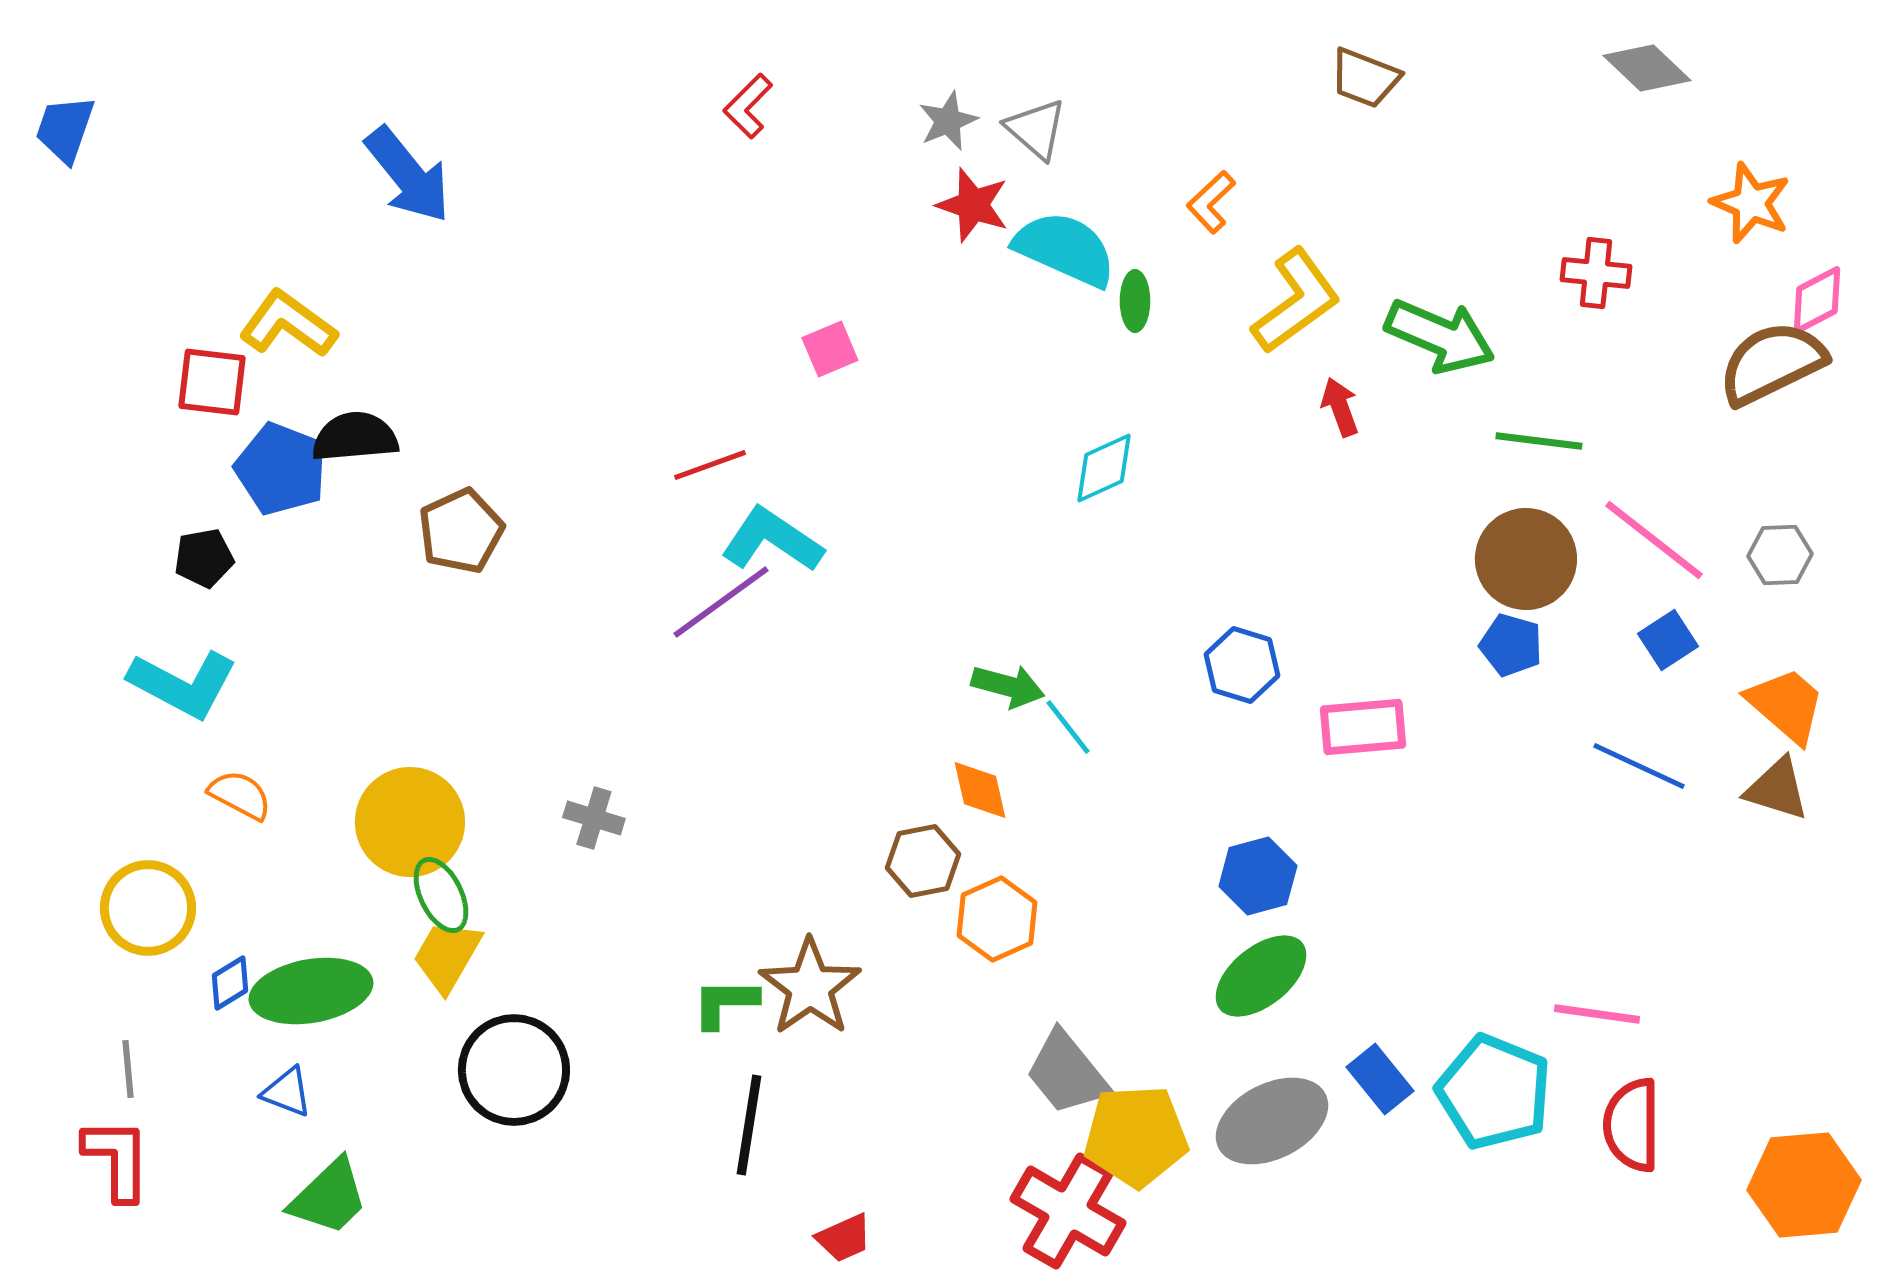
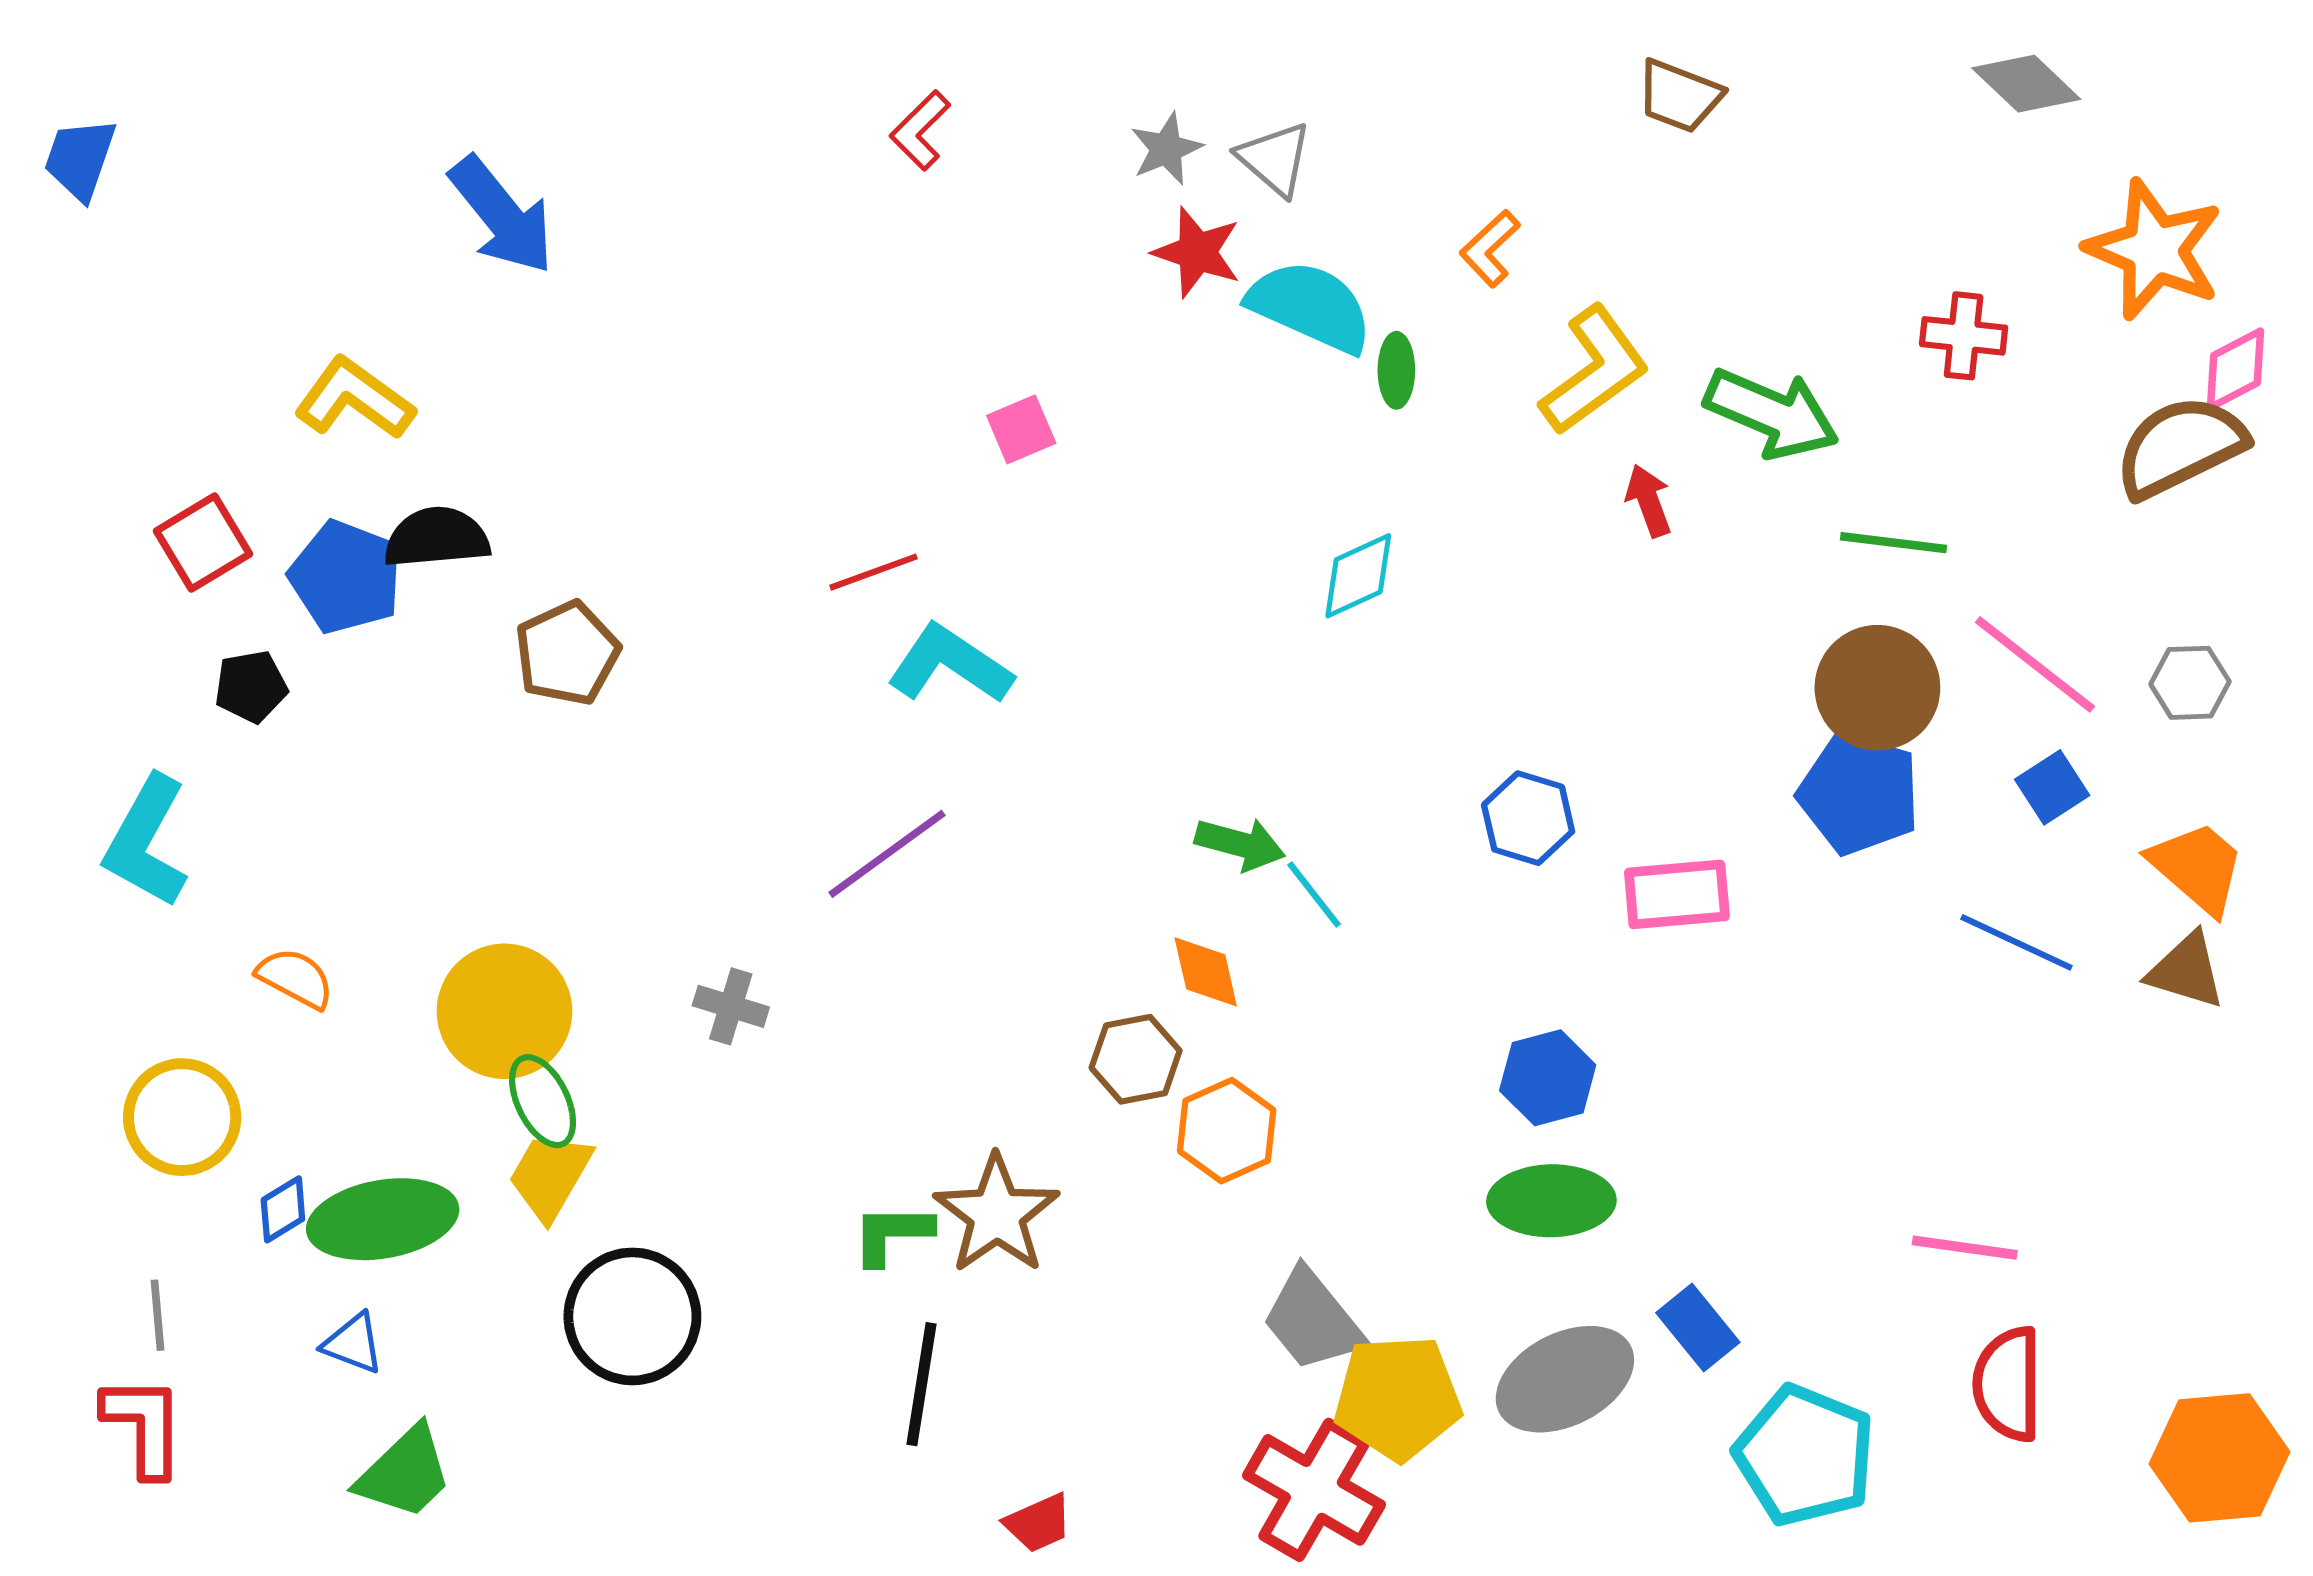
orange star: (1751, 203) -> (2154, 250), size x1.4
red square: (212, 382) -> (203, 543), moved, turned -38
purple line: (721, 602) -> (887, 854), moved
blue pentagon: (1511, 645) -> (1859, 794), size x1.6
cyan L-shape: (183, 684) -> (146, 842), moved, turned 91
green ellipse: (1261, 976) -> (1551, 1201), turned 38
cyan pentagon: (1494, 1092) -> (1805, 1455), moved

